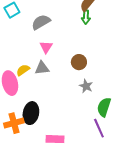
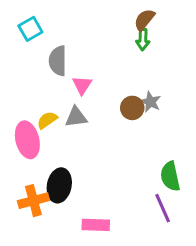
gray semicircle: (41, 22) -> (58, 61), moved, turned -60
gray star: (86, 86) -> (150, 102), moved
green semicircle: (104, 107) -> (170, 176), turned -30

